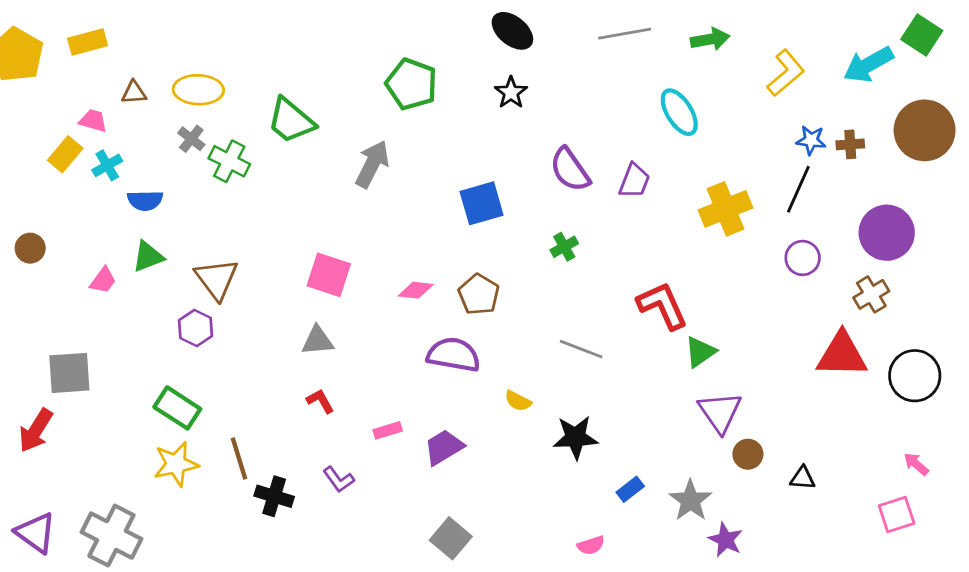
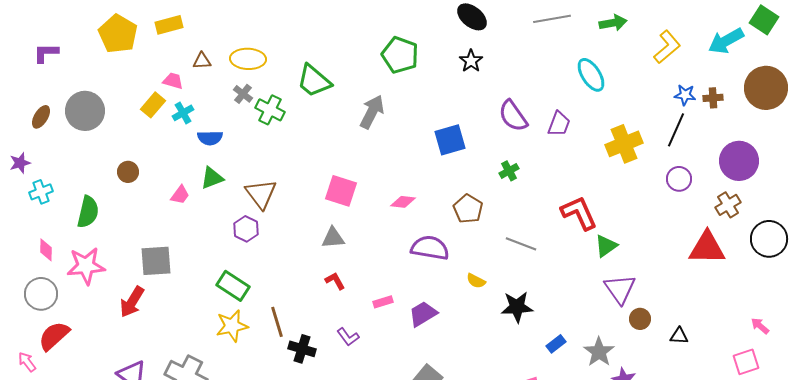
brown pentagon: (479, 294) -> (468, 209), moved
black circle: (915, 376) -> (769, 239), moved

